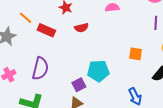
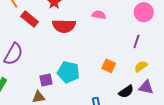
red semicircle: (81, 28) -> (64, 26), size x1.6

